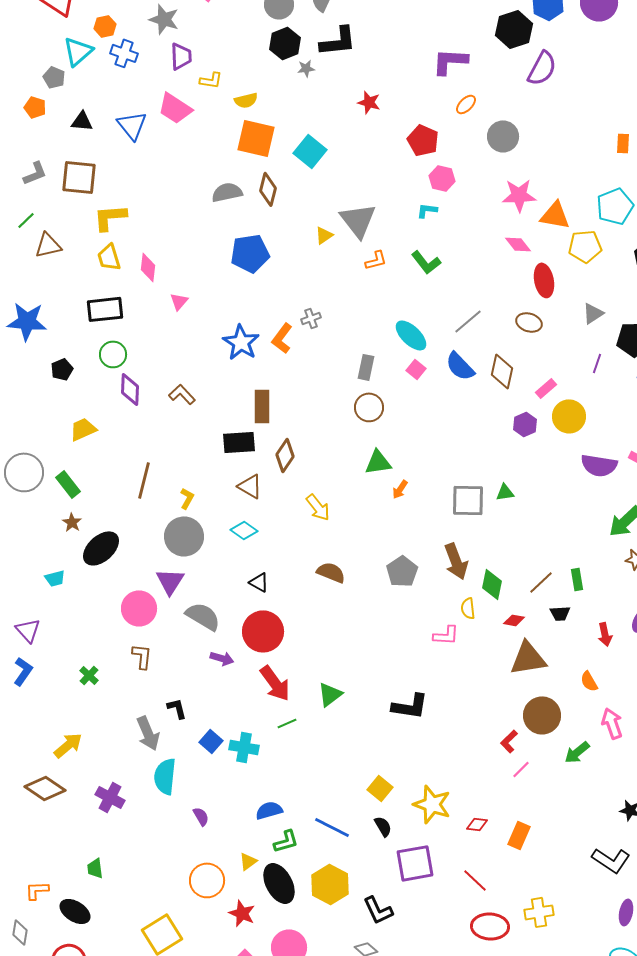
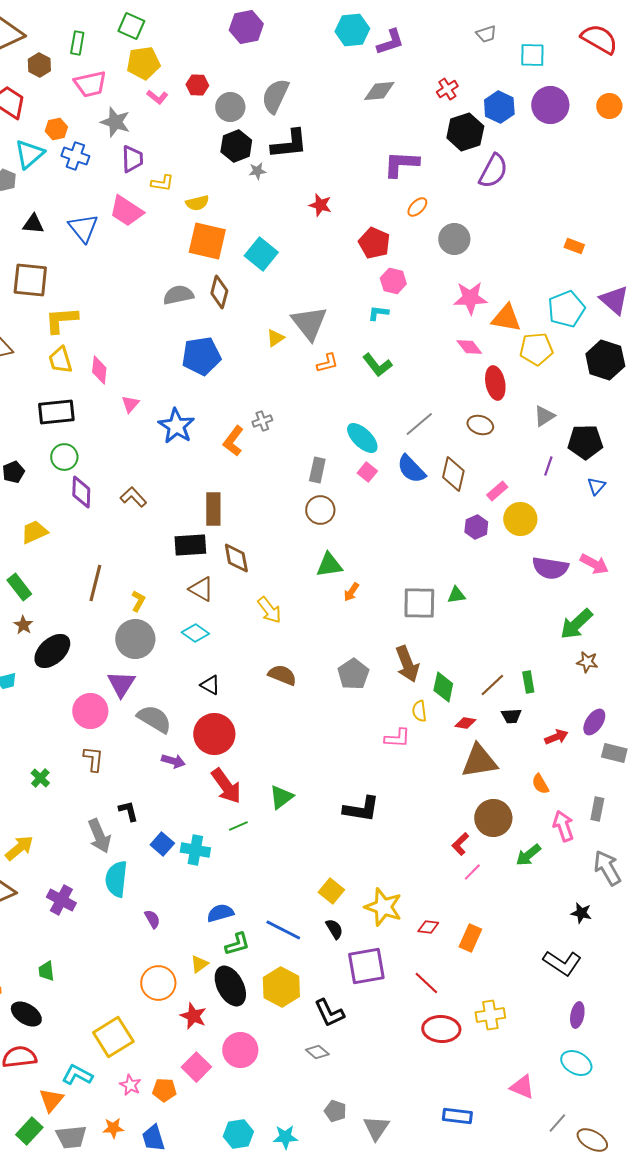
orange rectangle: (623, 143) -> (574, 246), turned -72
blue star: (241, 342) -> (176, 426), moved
brown diamond: (285, 455) -> (236, 558), turned -44
red arrow: (605, 634) -> (556, 737), turned -100

